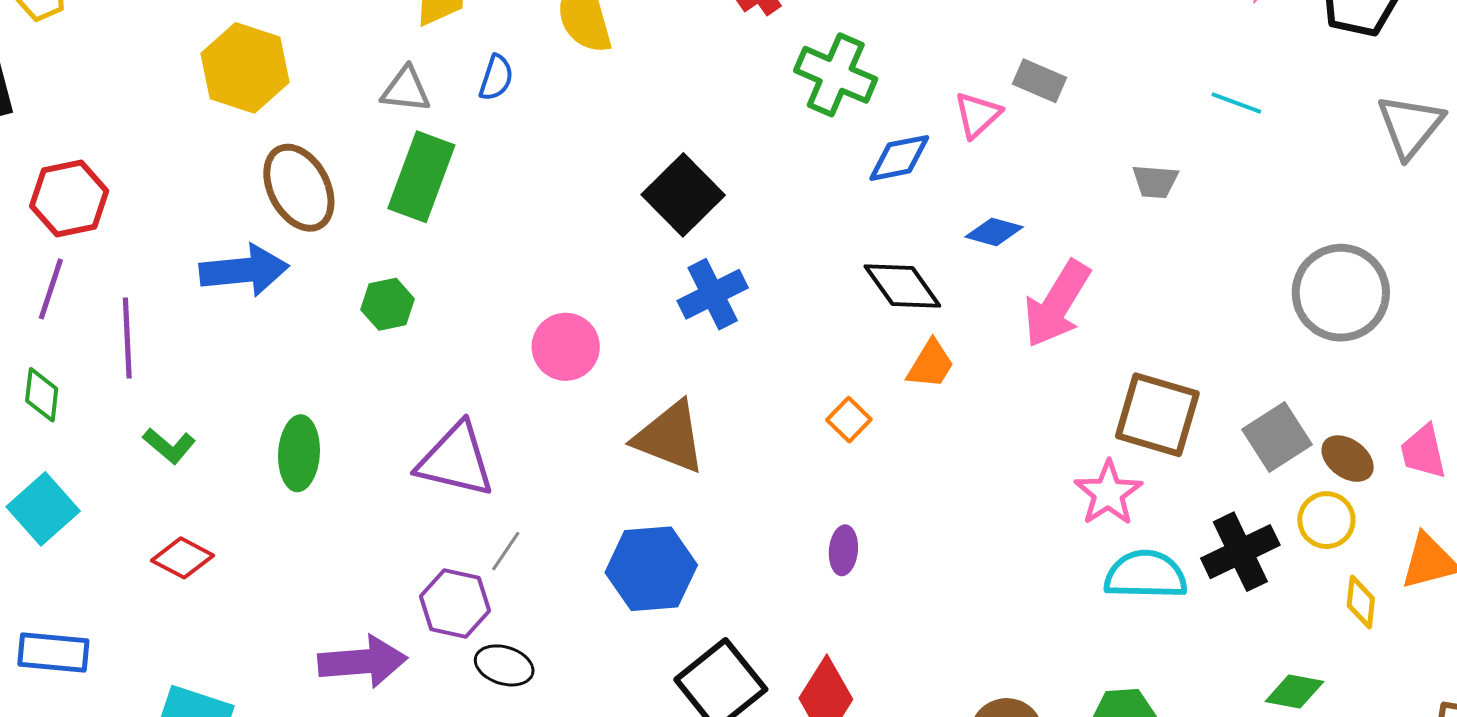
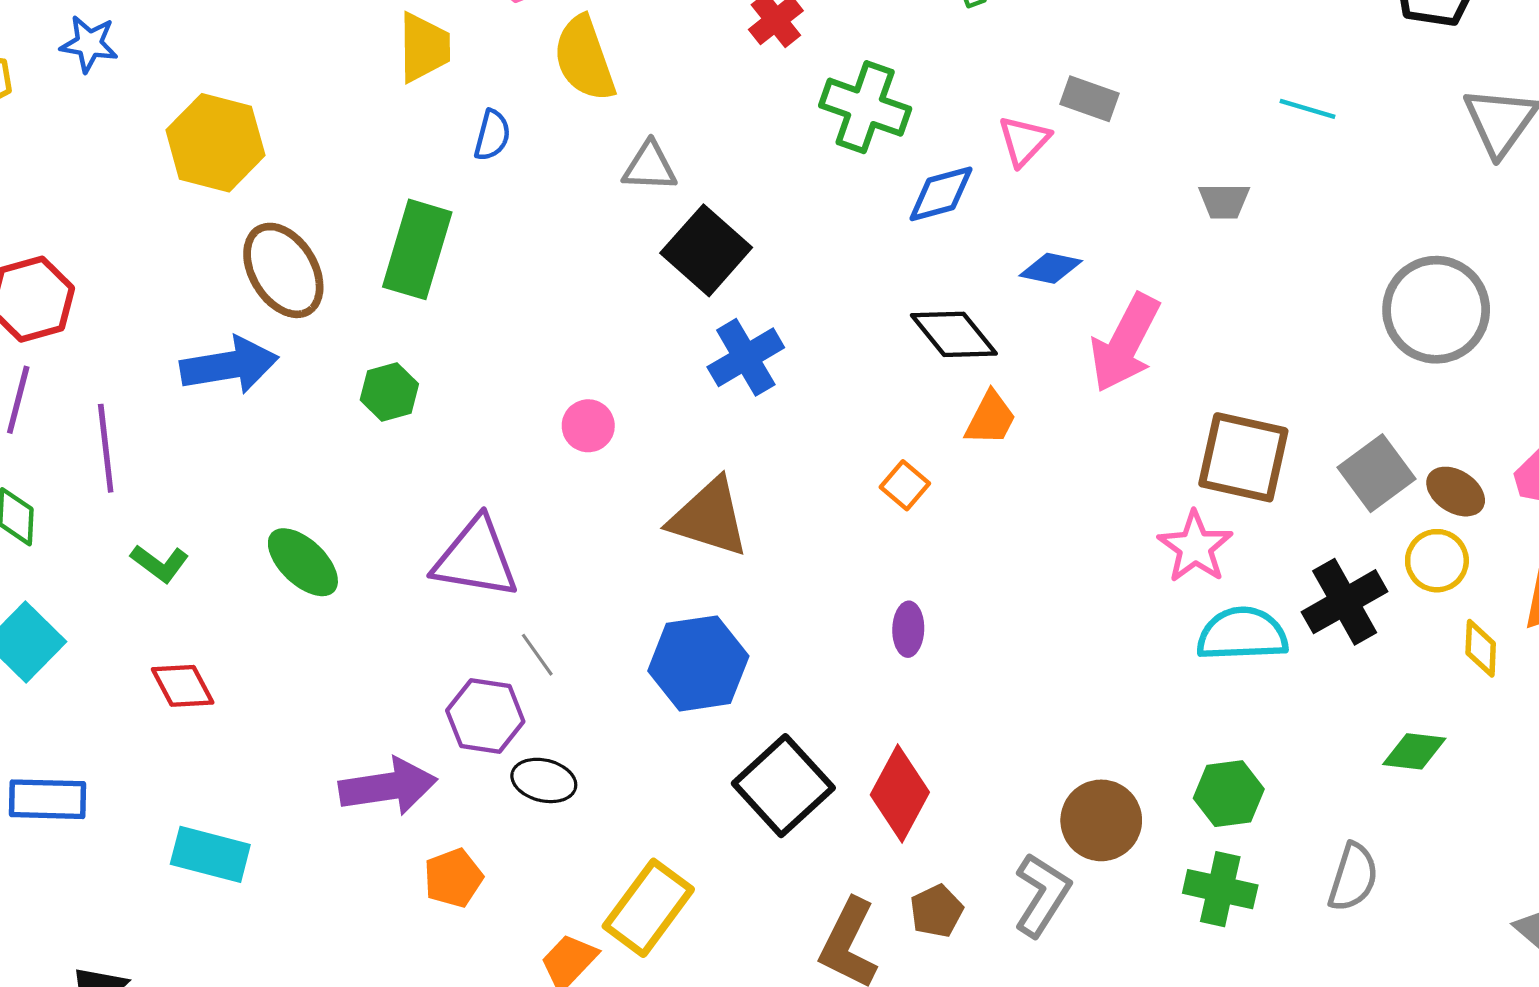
gray triangle: (406, 90) -> (650, 167), moved
pink circle: (566, 347) -> (588, 426), size x0.7
green ellipse: (299, 453) -> (303, 562), turned -46
gray line: (506, 551) -> (537, 655), turned -66
red diamond: (183, 558) -> (183, 686), turned 38

